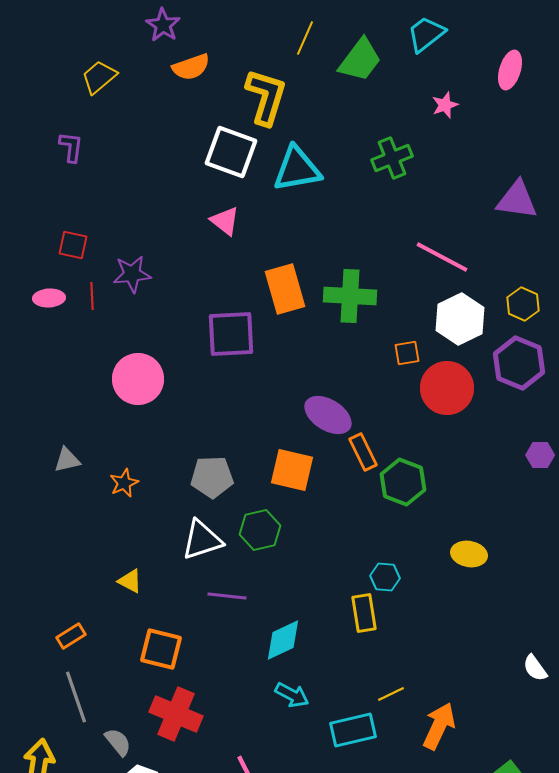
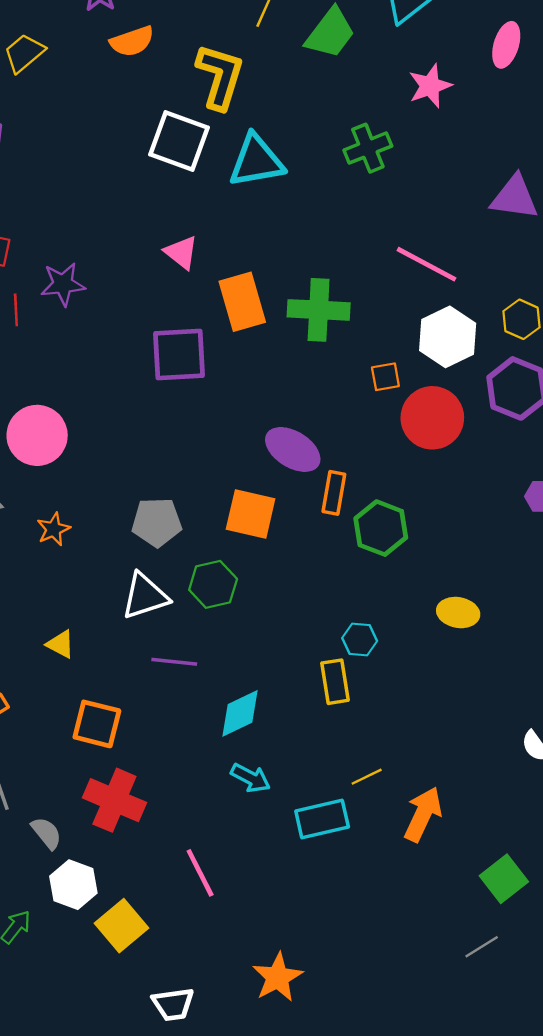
pink star: (445, 105) -> (430, 86), size x1.4
pink triangle: (225, 221) -> (181, 252), moved
pink circle: (138, 379) -> (37, 435), moved
orange rectangle: (363, 452) -> (334, 493), turned 36

